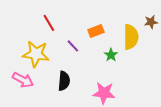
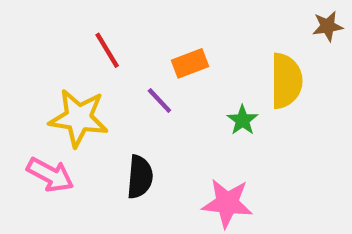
brown star: (151, 22) -> (328, 26), moved
orange rectangle: (96, 31) -> (190, 63), moved

